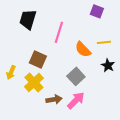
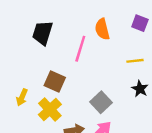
purple square: (97, 11) -> (140, 23), moved
orange semicircle: (83, 49) -> (102, 29), moved, turned 30

